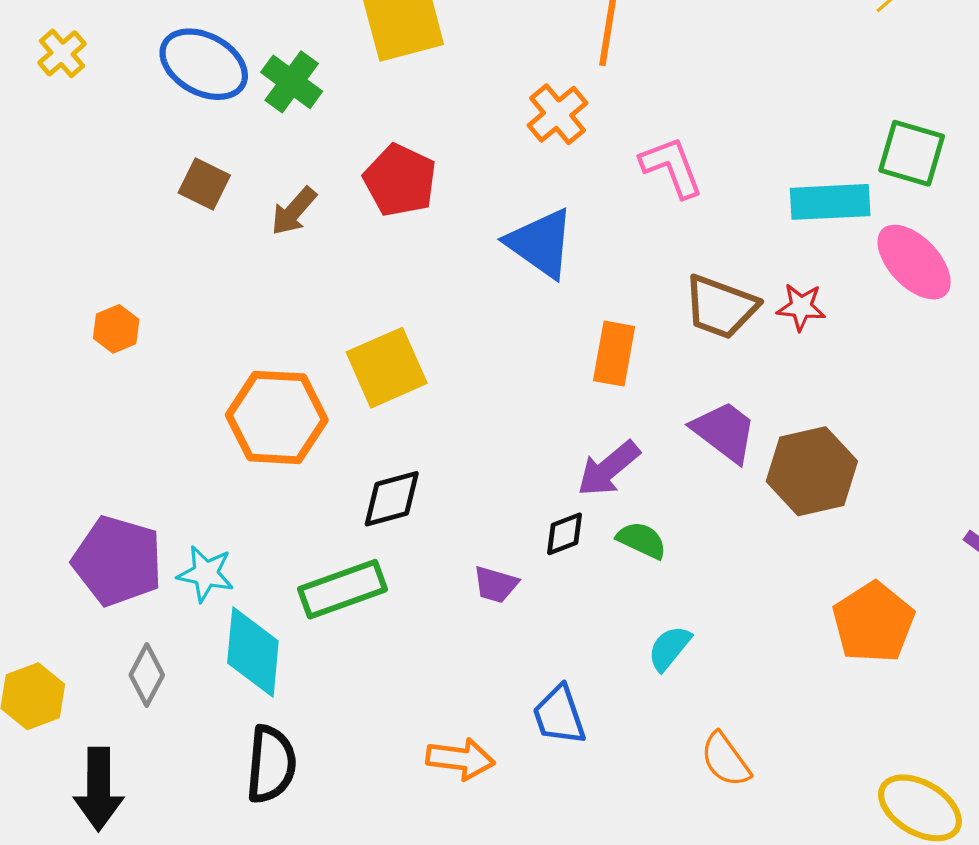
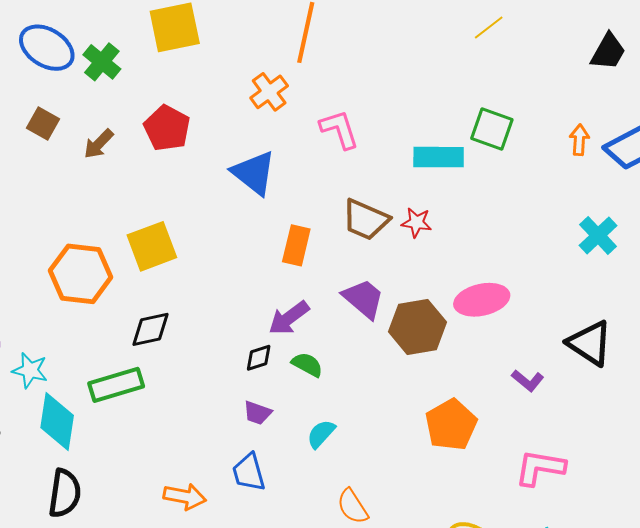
pink ellipse: (914, 262) -> (482, 300), moved, turned -62
purple trapezoid: (496, 585) -> (257, 413), moved

